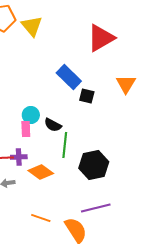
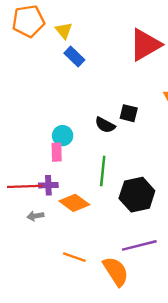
yellow triangle: (32, 26) -> (64, 31), size x0.7
blue rectangle: (69, 77) -> (74, 57), moved, size x0.7
black semicircle: (53, 125) -> (105, 125), moved

